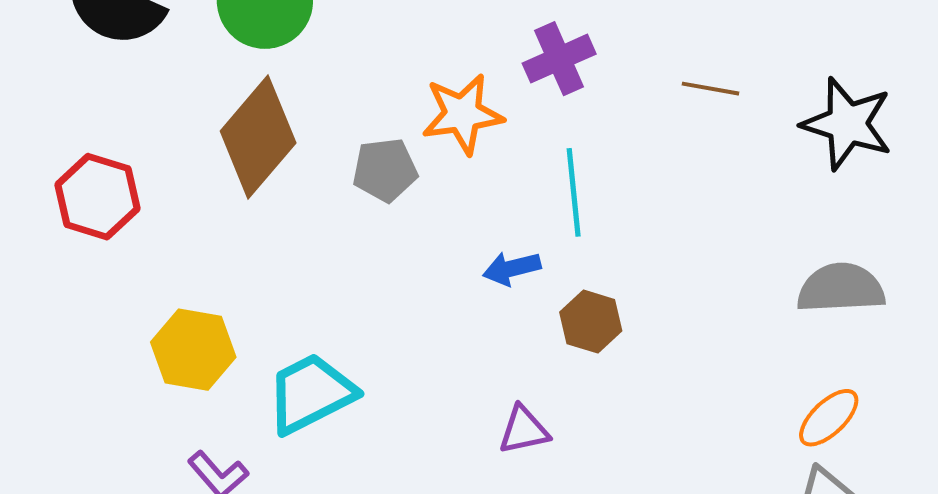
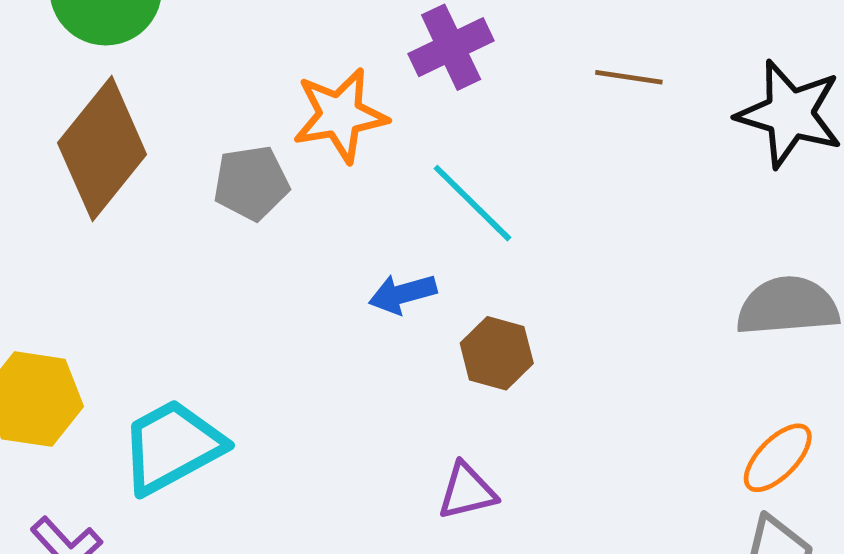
cyan line: (574, 192) -> (472, 203), turned -38
purple triangle: (524, 430) -> (467, 491), moved

